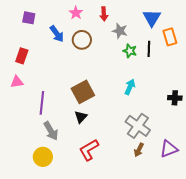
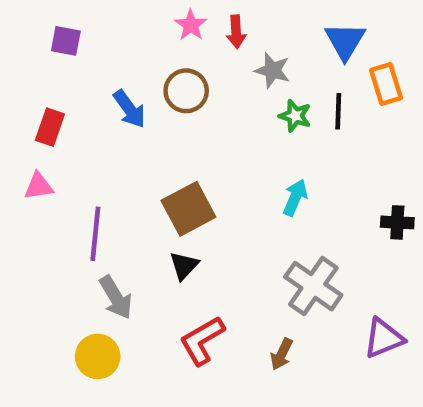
pink star: (76, 13) -> (191, 25), moved
blue arrow: (57, 34) -> (129, 109), moved
brown arrow: (139, 150) -> (282, 354), moved

